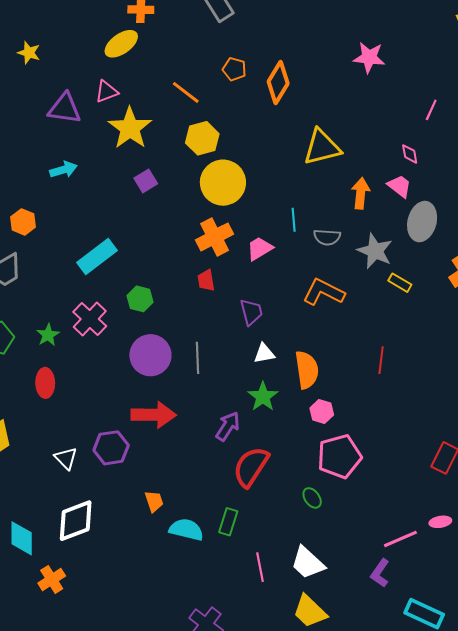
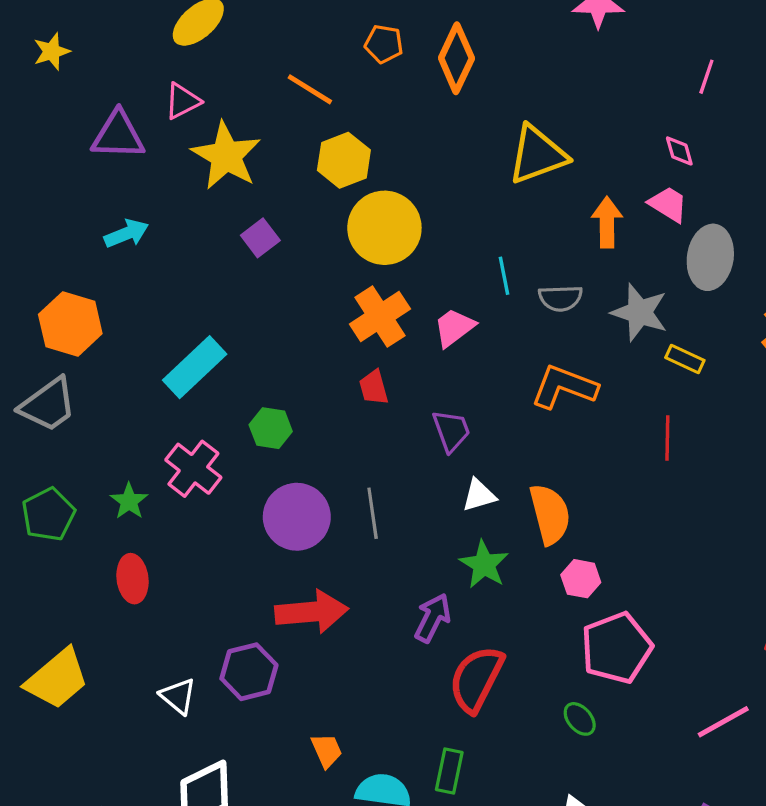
yellow star: (29, 53) -> (52, 52), turned -30
orange hexagon: (23, 222) -> (70, 324), size x1.5
red line: (381, 360) -> (667, 438), moved
pink line: (400, 539) -> (723, 722), moved

